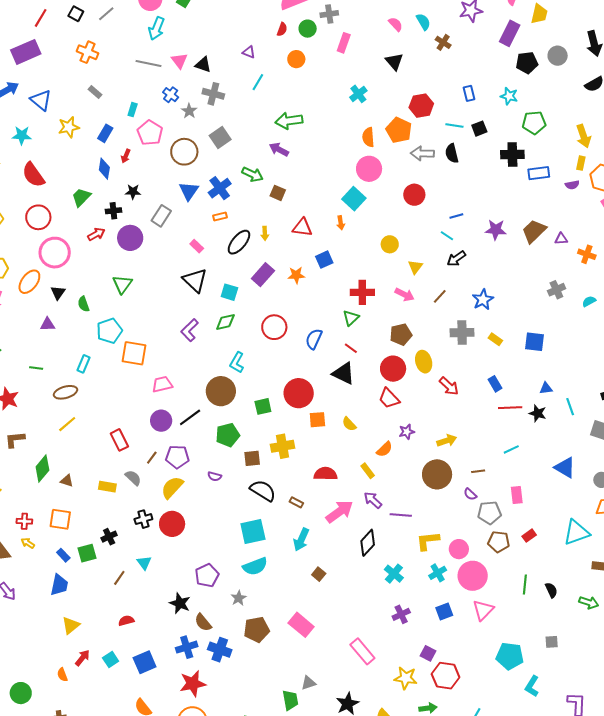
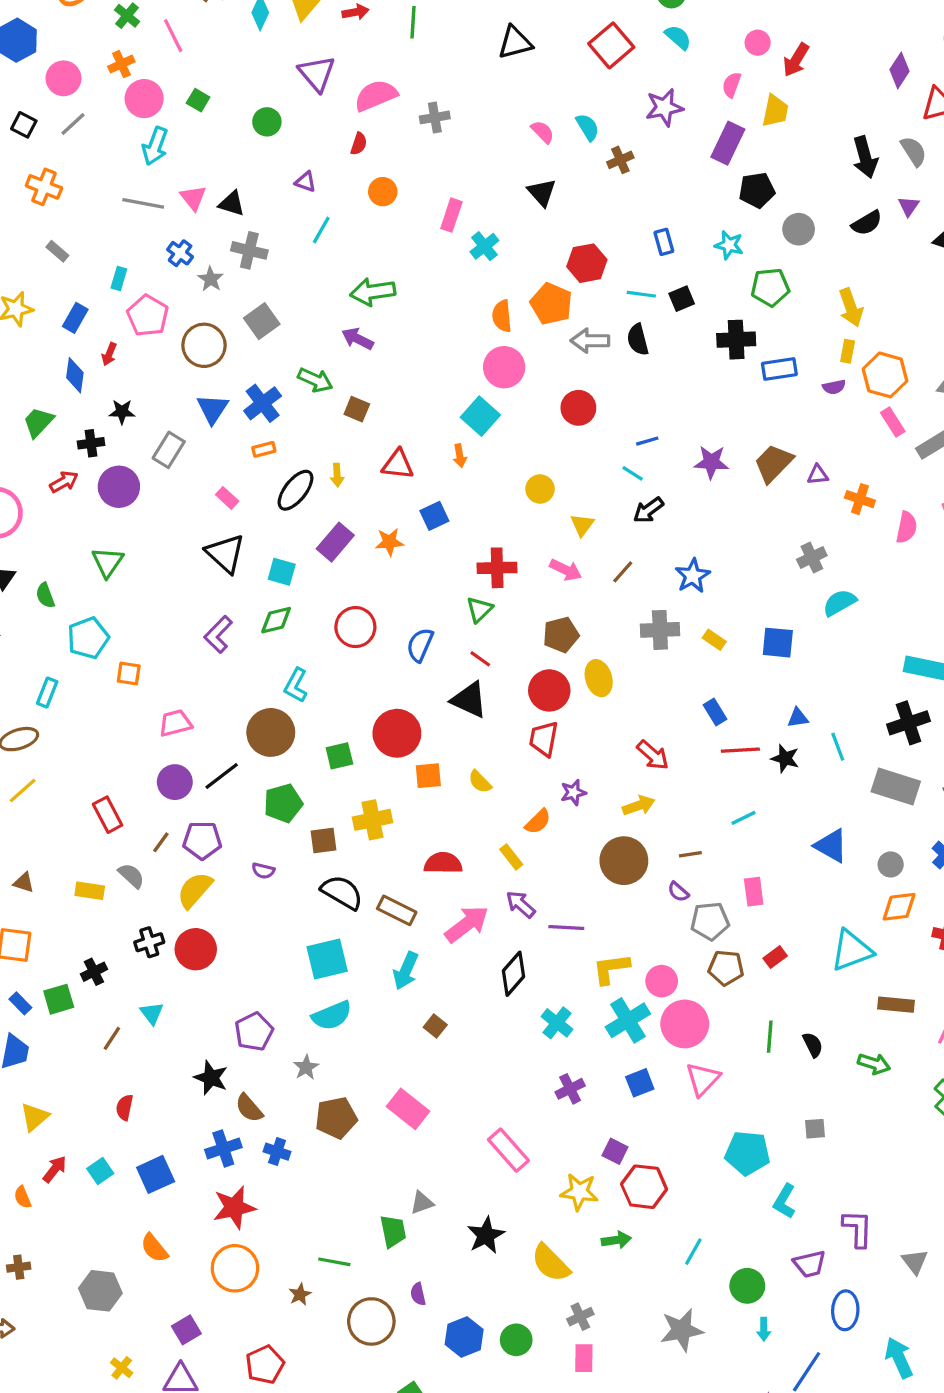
green circle: (308, 29) -> (267, 122), moved
brown cross: (443, 42) -> (620, 160), turned 35
pink rectangle: (344, 43) -> (451, 215), moved
gray circle: (558, 56) -> (799, 229), moved
cyan semicircle: (589, 301) -> (840, 603), moved, size x1.5
orange square: (134, 353) -> (129, 674), size x0.6
red arrow: (449, 386) -> (653, 755), moved
red trapezoid: (389, 398) -> (544, 739), turned 55
brown rectangle: (296, 502) -> (397, 910), size x1.6
cyan cross: (438, 573) -> (628, 1020), size x1.5
red semicircle: (126, 621) -> (125, 1107), turned -63
blue cross: (220, 650) -> (277, 1152), size x0.7

